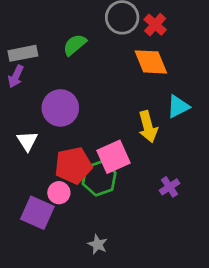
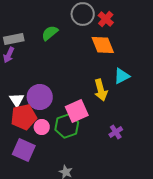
purple circle: (60, 108) -> (40, 97), moved
red pentagon: (73, 165) -> (24, 117), moved
pink circle: (59, 193) -> (42, 127), moved

